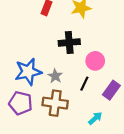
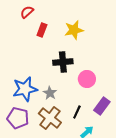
black line: (84, 84) -> (77, 112), moved
brown cross: (55, 103) -> (50, 118), turned 30

